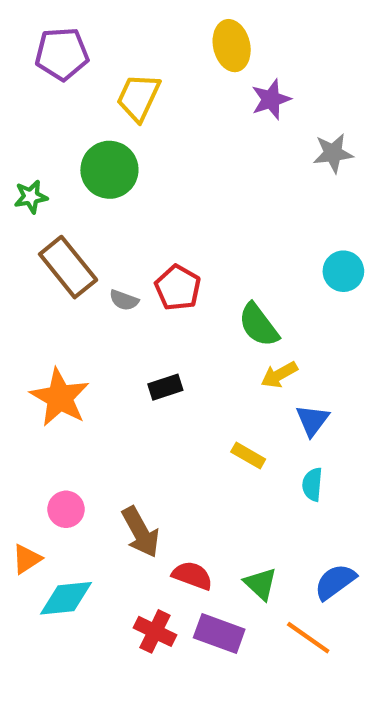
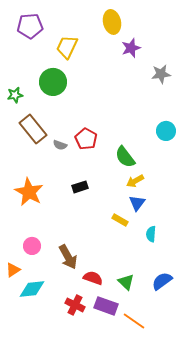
blue triangle: (312, 420) -> (137, 203), moved
orange line: (308, 638) -> (134, 321), moved

